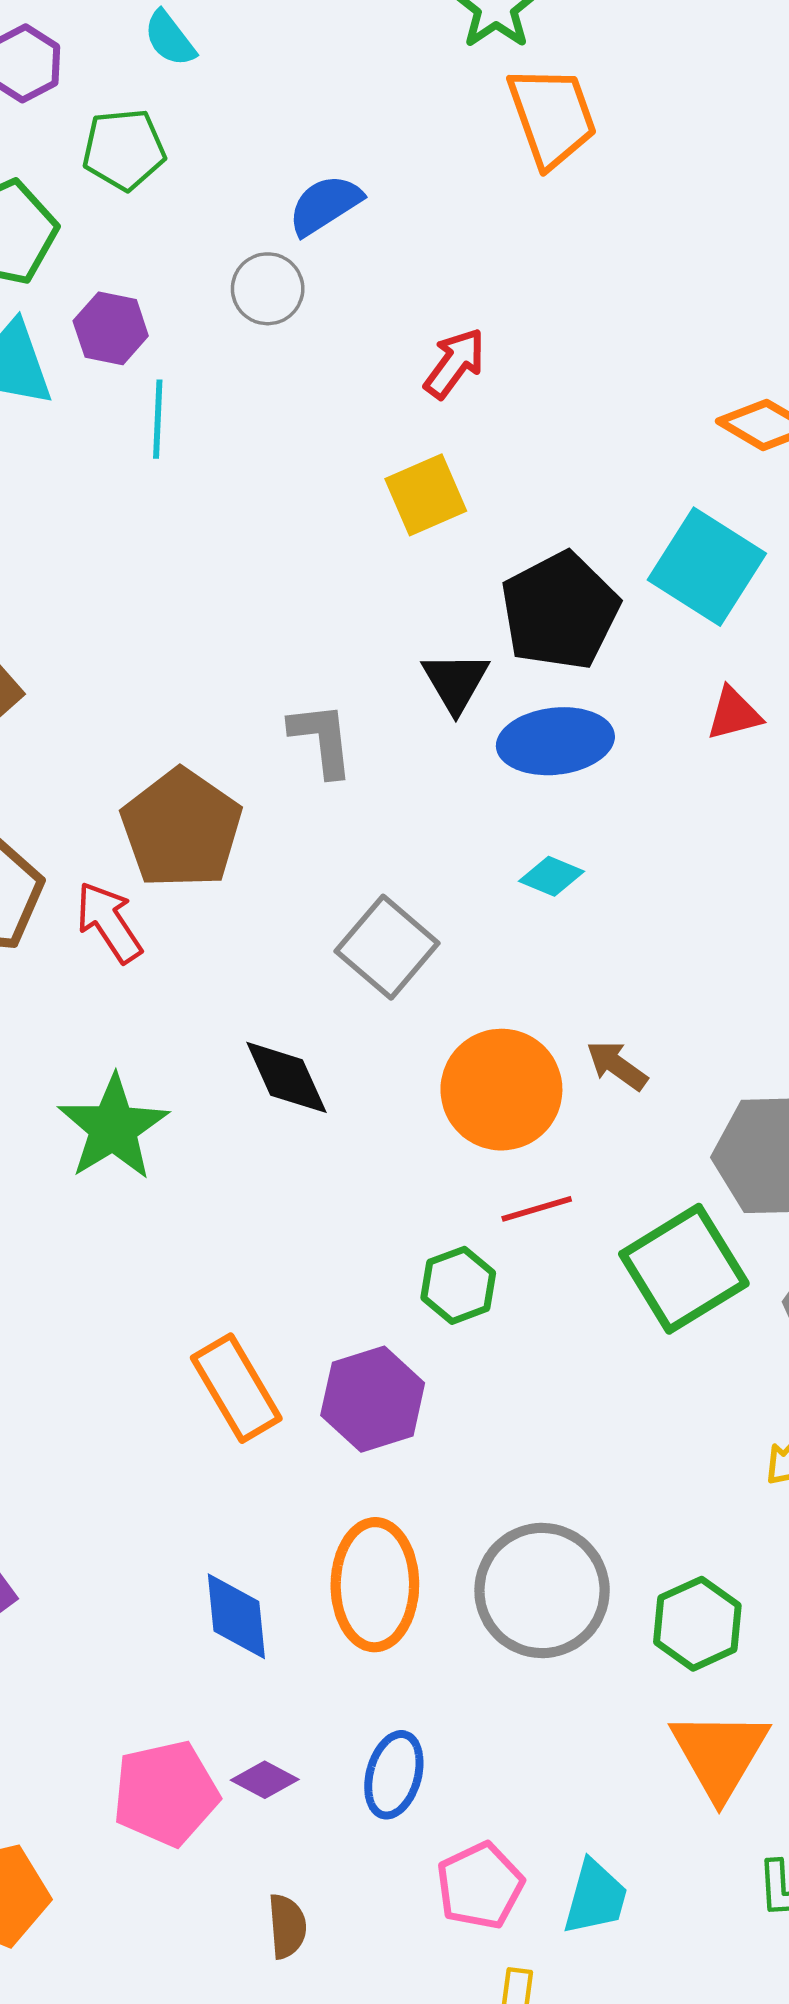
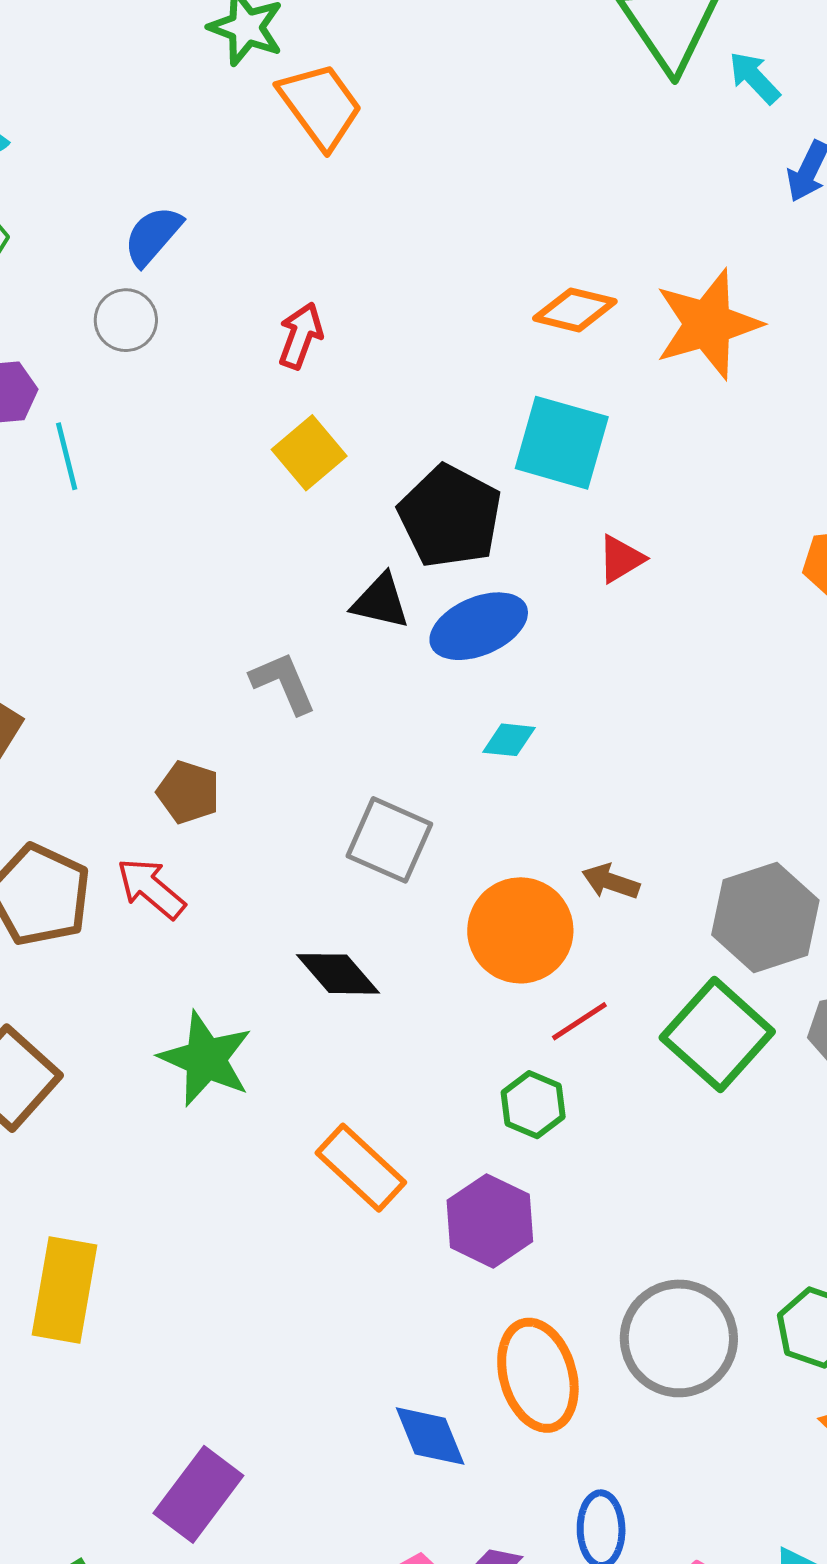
black triangle: (456, 682) -> (381, 601), turned -30
brown pentagon: (181, 829) -> (188, 792), size x0.6
orange rectangle: (236, 1388) -> (361, 1168), moved

